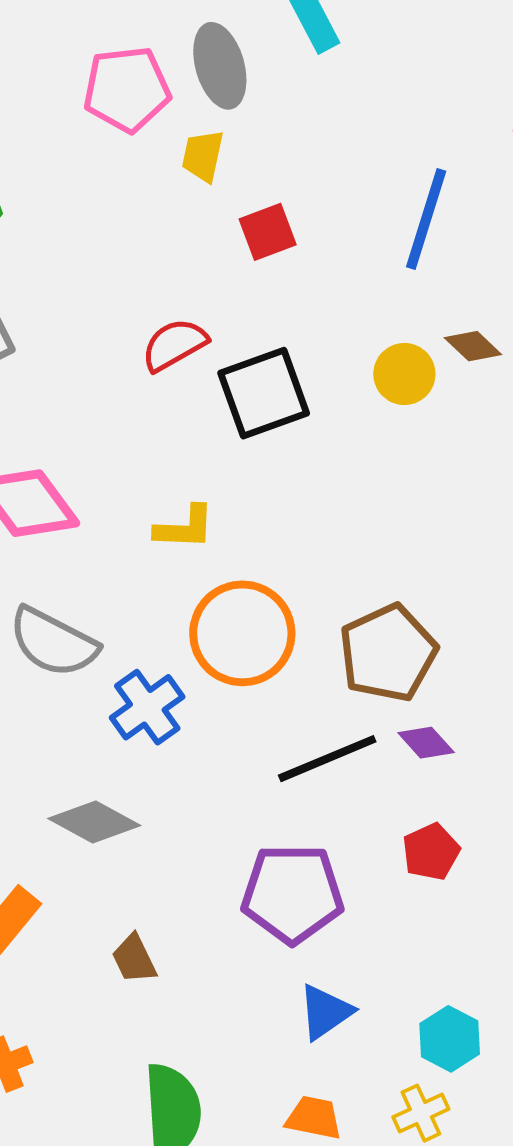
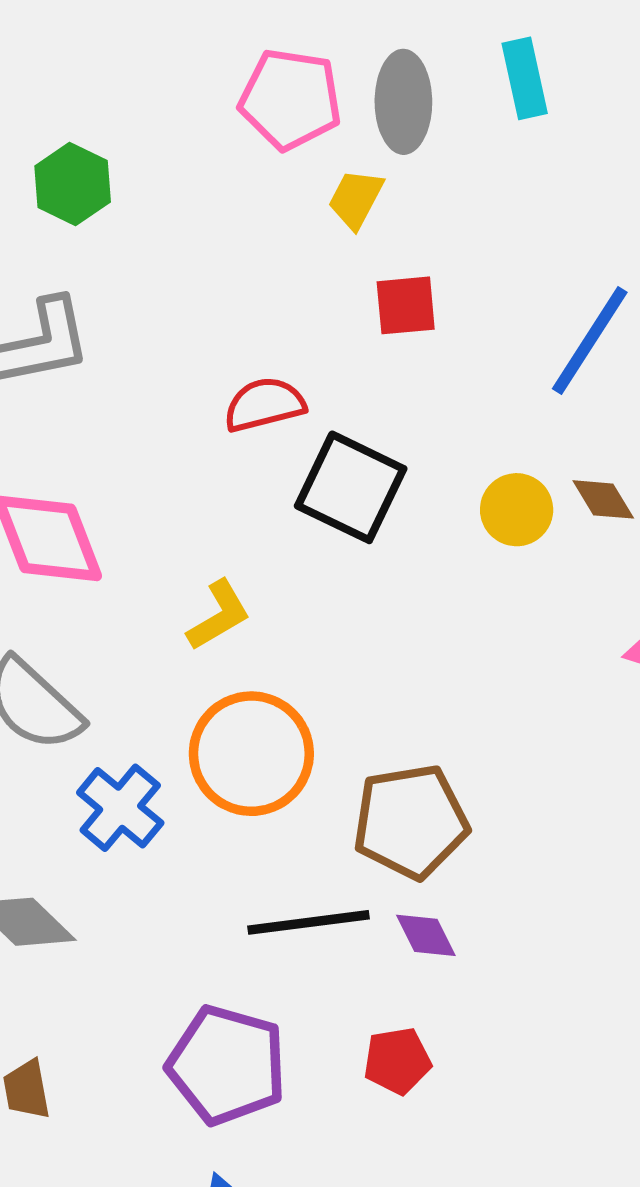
black square: (264, 393) -> (351, 487), turned 30
yellow L-shape: (185, 528) -> (219, 615), turned -48
blue cross: (147, 707) -> (120, 808), turned -30

